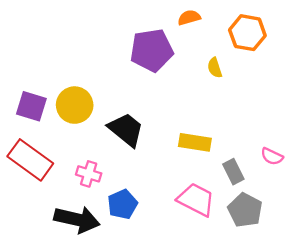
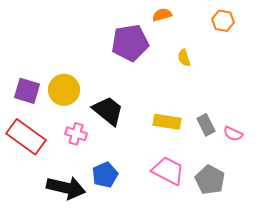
orange hexagon: (247, 33) -> (223, 21), moved, size x0.7
gray rectangle: (233, 172) -> (206, 125), moved
pink cross: (89, 174) -> (76, 134), moved

